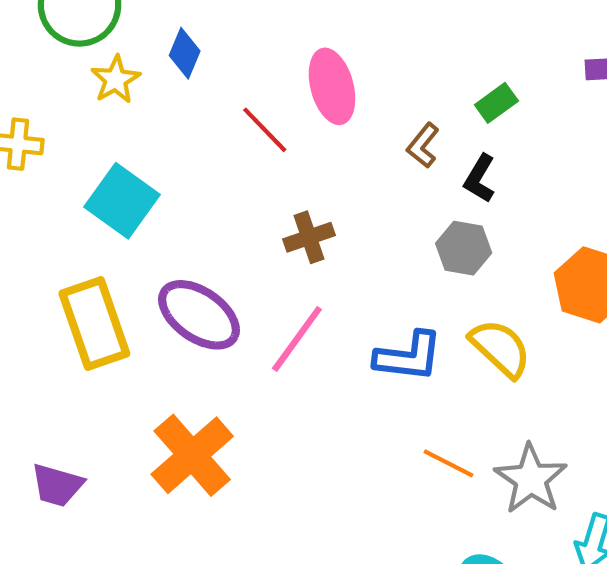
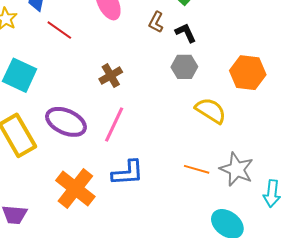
red line: (265, 130) -> (59, 30), moved
black L-shape: (480, 179) -> (186, 33), turned 135
blue L-shape: (408, 357) -> (128, 173), moved

